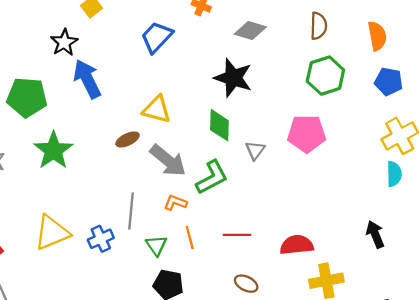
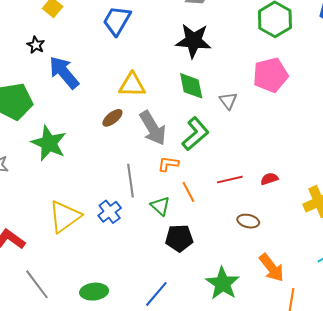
black star: (64, 43) -> (36, 45), size x0.7
gray arrow: (168, 161) -> (153, 128), turned 33
red semicircle: (297, 245) -> (269, 179), moved, size x0.6

